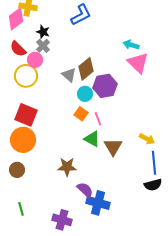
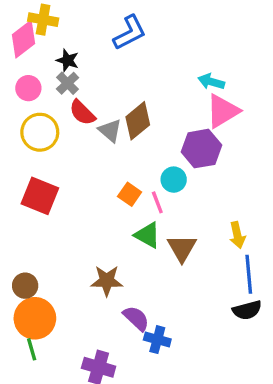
red semicircle: (18, 49) -> (82, 113), moved
pink circle: (35, 60) -> (28, 88), moved
pink triangle: (138, 63) -> (223, 111), turned 45
purple hexagon: (105, 86) -> (201, 149), moved
cyan circle: (85, 94) -> (174, 180), moved
yellow arrow: (147, 139) -> (237, 235), turned 49
orange circle: (23, 140) -> (35, 318), moved
blue cross: (98, 203) -> (157, 340), size x0.7

